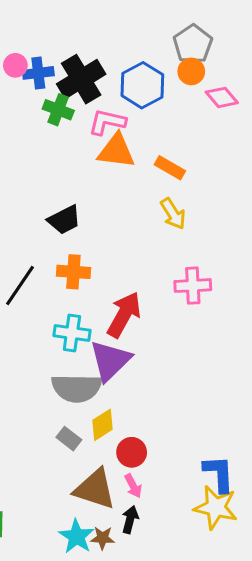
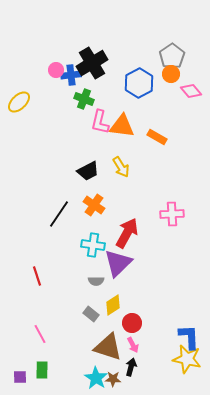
black cross: (81, 79) -> (92, 63), moved
pink L-shape: (107, 122) -> (100, 122), moved, turned -90
yellow arrow: (173, 214) -> (121, 167), moved
orange cross: (73, 272) -> (94, 205), turned 30
gray semicircle: (77, 388) -> (96, 281), size x0.5

